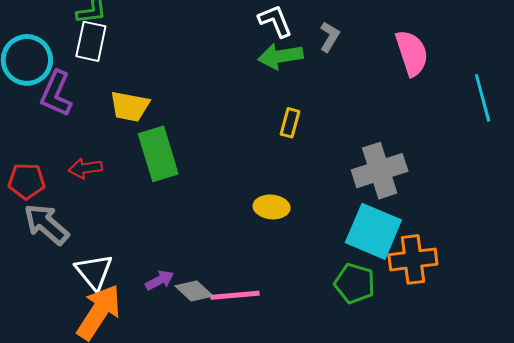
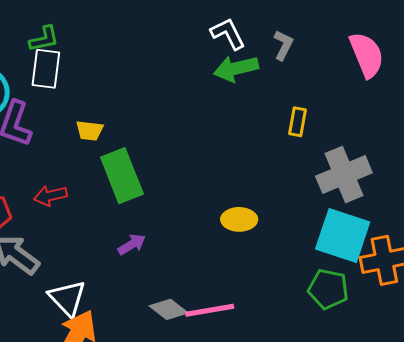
yellow trapezoid: (130, 106) -> (90, 131), size x0.7
yellow rectangle: (290, 123) -> (297, 122), moved
purple arrow: (160, 280) -> (132, 244), moved

